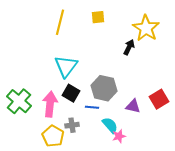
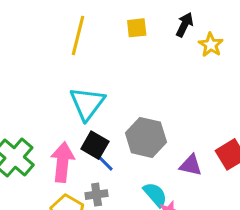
yellow star: (146, 28) -> (211, 45), size x0.6
black arrow: (129, 47) -> (185, 25), moved
blue line: (92, 107) -> (104, 162), moved, turned 40

